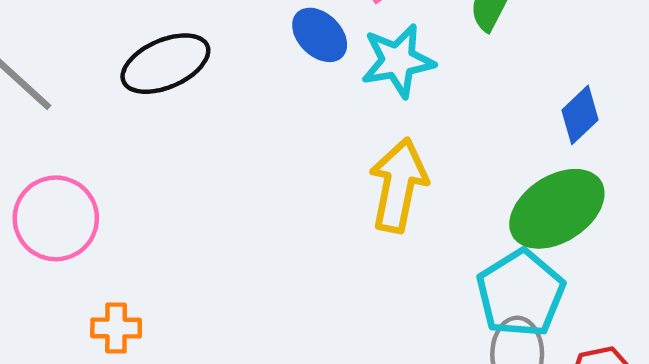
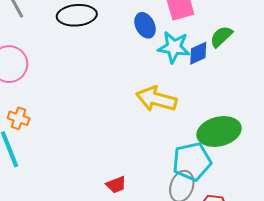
blue diamond: (580, 115) -> (198, 53), moved
yellow arrow: (398, 185) -> (156, 99), turned -105

